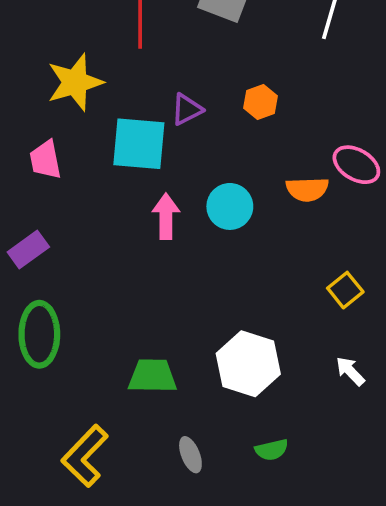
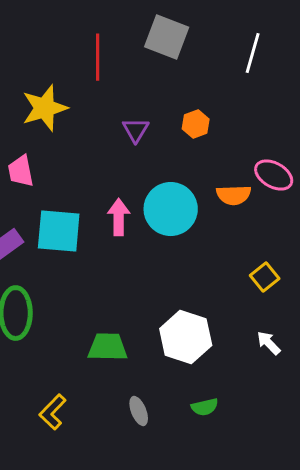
purple triangle: (187, 109) -> (136, 130), turned -32
cyan square: (139, 144) -> (59, 231), moved
cyan circle: (230, 206) -> (171, 209), size x1.4
yellow L-shape: (85, 456) -> (53, 412), size x0.7

